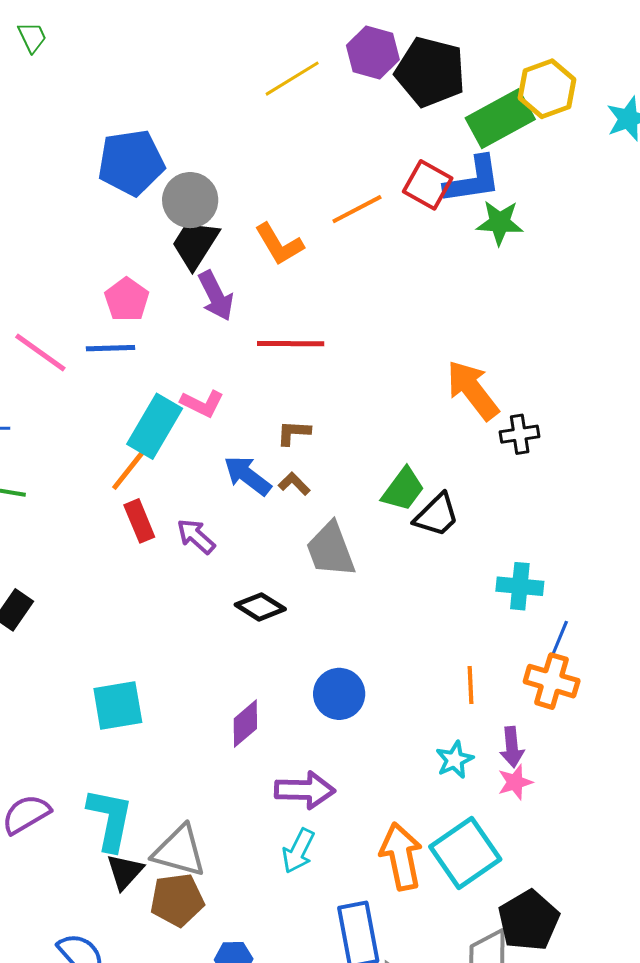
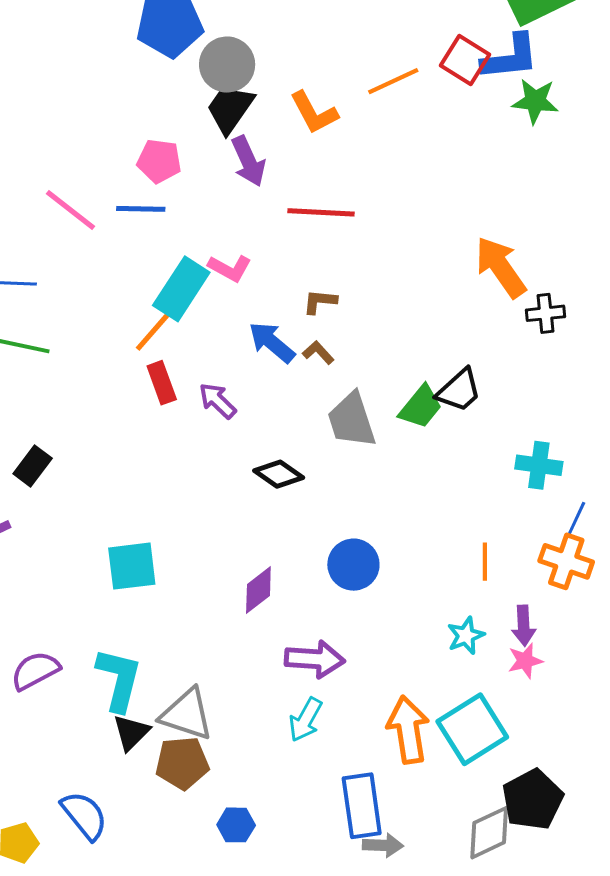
pink pentagon: (127, 300) -> (159, 161), turned -30
green trapezoid: (403, 489) -> (421, 407), moved

